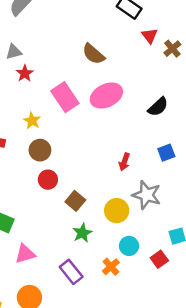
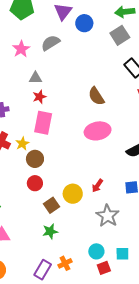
pink rectangle: (65, 97) -> (43, 123), moved, turned 30
yellow star: (32, 121) -> (22, 144), moved
yellow circle: (117, 211) -> (73, 194), moved
cyan circle: (129, 246) -> (96, 251), moved
purple rectangle: (71, 272) -> (43, 270), moved, turned 54

